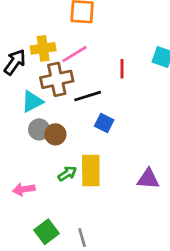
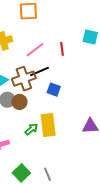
pink line: (74, 54) -> (35, 50), moved
brown cross: (57, 79) -> (24, 79), moved

